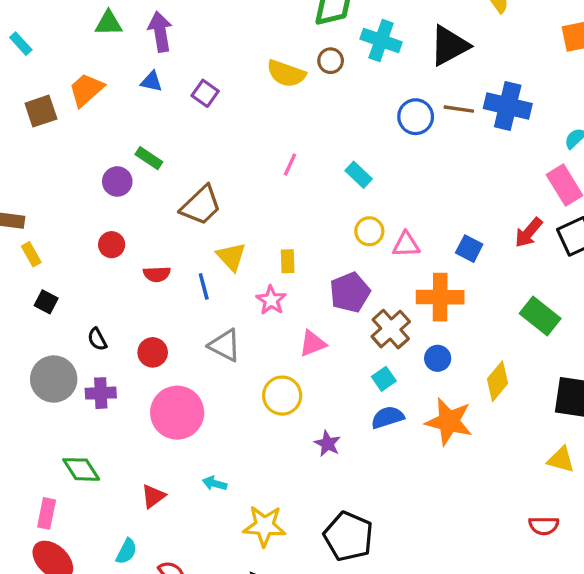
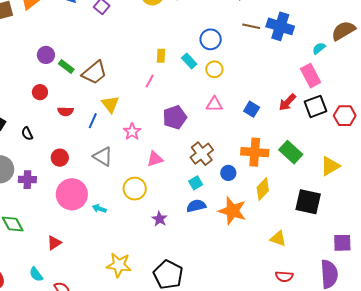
blue circle: (416, 117) -> (211, 39), moved
green rectangle: (149, 158) -> (66, 66), moved
pink line: (290, 165) -> (150, 81), moved
yellow circle: (369, 231) -> (214, 69), moved
yellow rectangle: (288, 261) -> (161, 56), moved
blue line: (204, 286) -> (93, 121), turned 35
purple pentagon: (350, 292) -> (175, 117), moved
orange cross: (440, 297) -> (255, 152), moved
black semicircle: (97, 339) -> (27, 134), moved
yellow triangle: (561, 460) -> (278, 239), moved
cyan arrow: (215, 483) -> (99, 209), moved
cyan semicircle: (126, 551) -> (36, 274), turned 112

